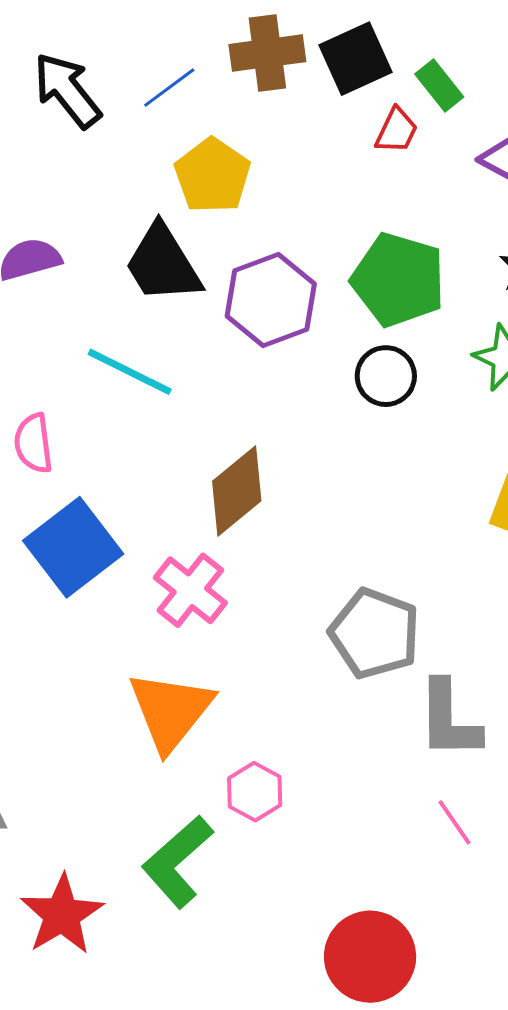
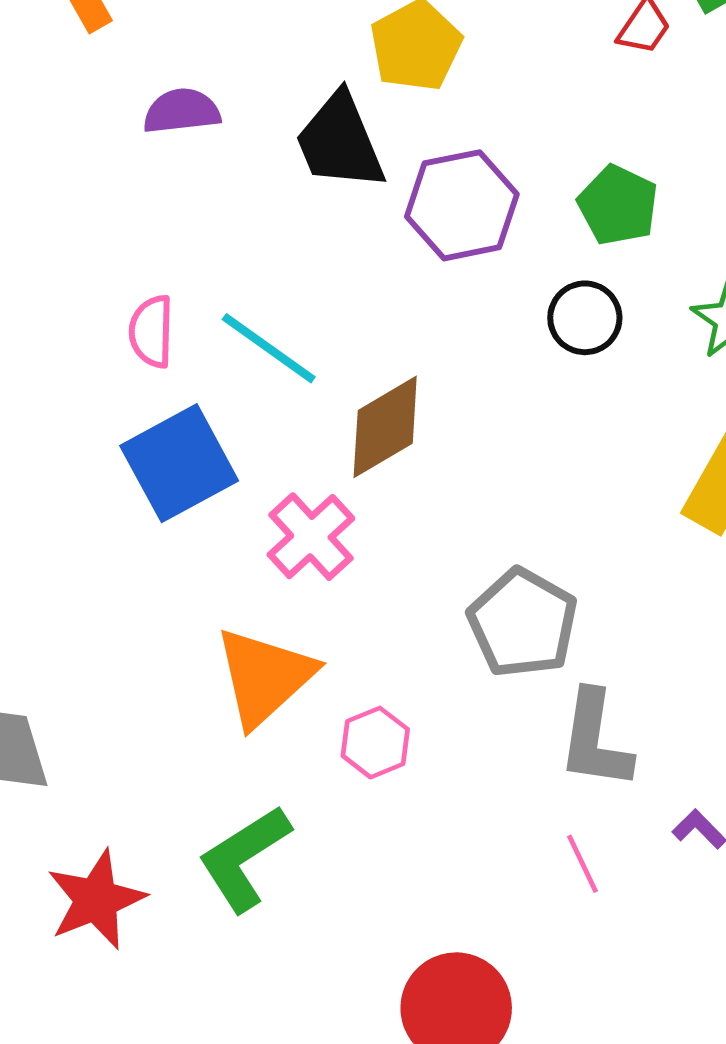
green pentagon: (398, 280) -> (618, 205), size x0.7
cyan line: (130, 372) -> (269, 348), moved
pink hexagon: (255, 792) -> (375, 743), moved

